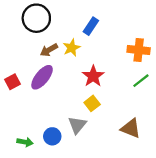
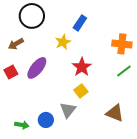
brown arrow: (49, 50) -> (16, 44), moved

